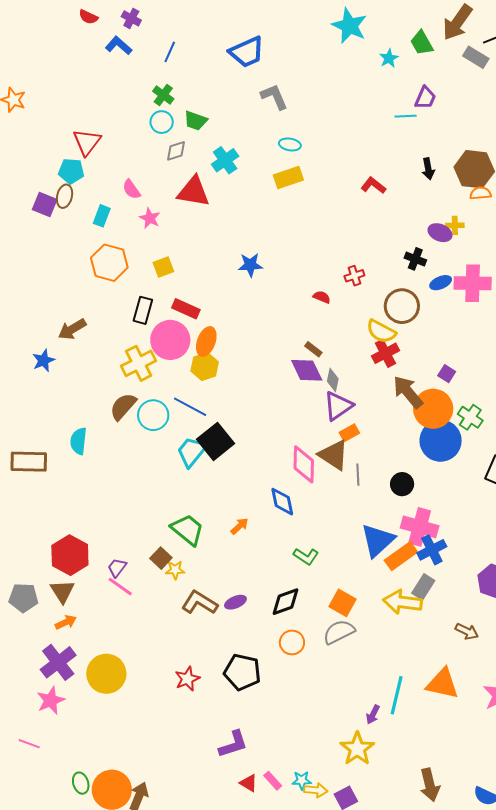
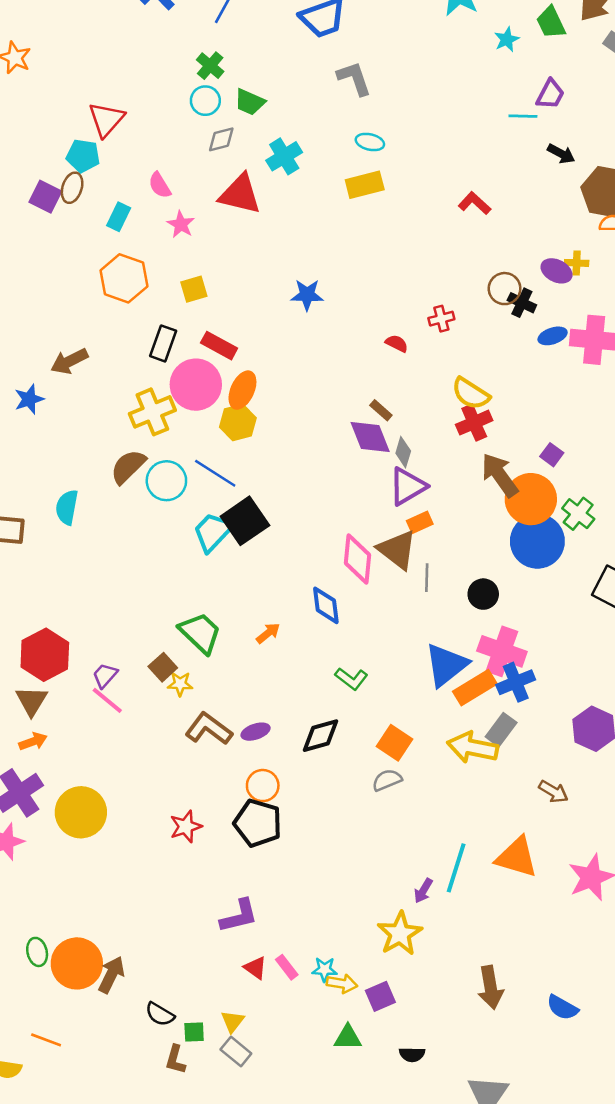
black arrow: (428, 169) -> (561, 154), moved, turned -55
brown circle: (402, 306) -> (505, 289), moved, size x0.7
gray semicircle: (339, 632) -> (387, 780), size x0.7
orange circle: (292, 642) -> (263, 786), moved

